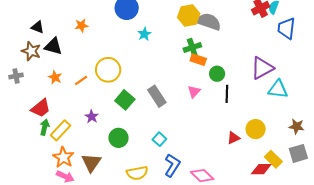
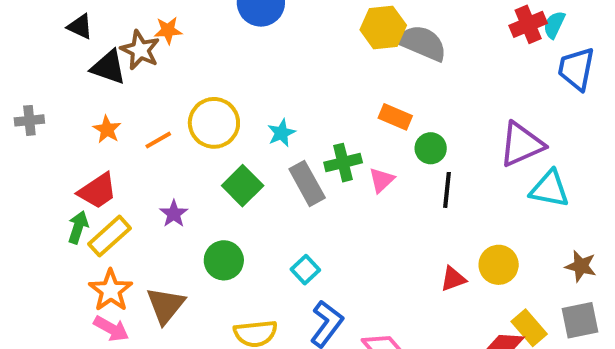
cyan star: (144, 34) -> (281, 133), moved
green cross: (192, 48) -> (343, 163), moved
brown star: (31, 51) -> (140, 50), moved
red trapezoid: (41, 108) -> (97, 191), moved

